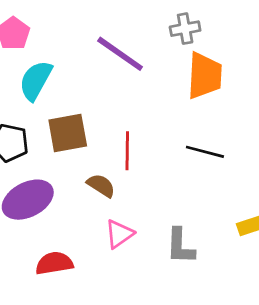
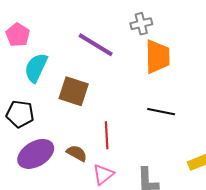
brown square: (68, 133) -> (74, 91), moved, turned 32
red line: (127, 151) -> (107, 135), moved
brown semicircle: (101, 185) -> (77, 153), moved

